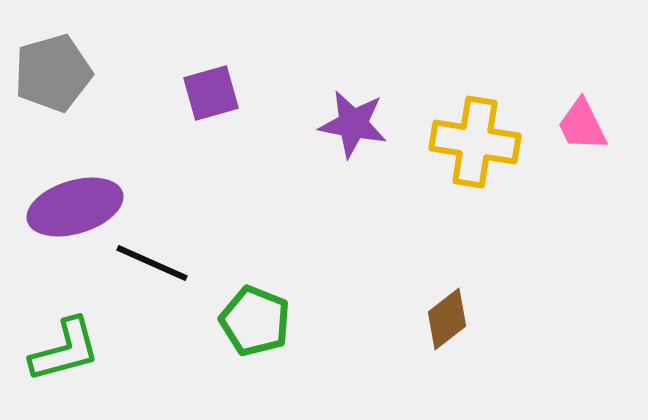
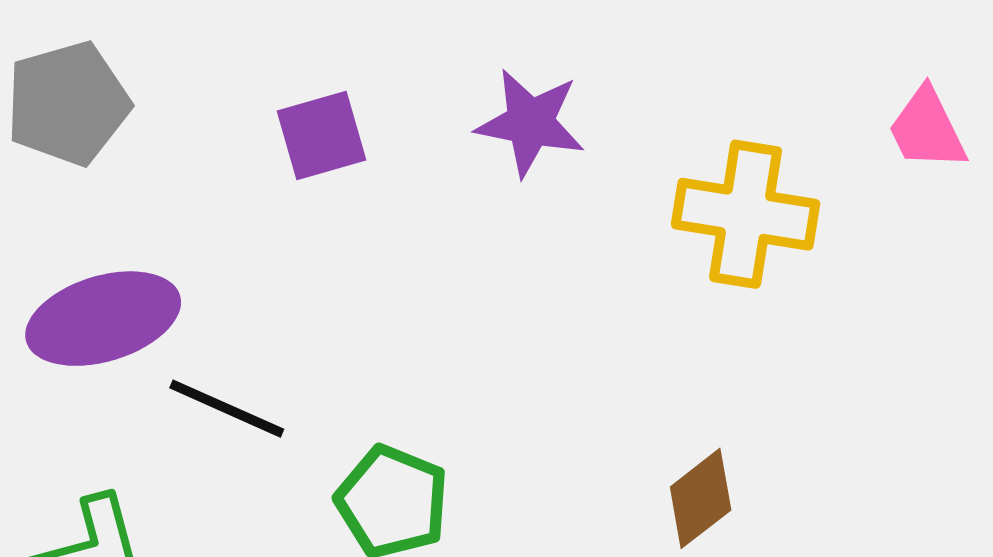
purple star: (353, 124) -> (530, 123), moved
pink trapezoid: (582, 125) -> (927, 129), moved

